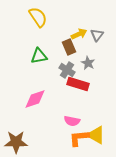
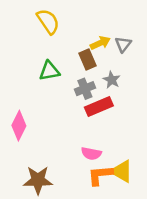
gray cross: (67, 70) -> (85, 89), turned 35
red rectangle: (78, 84) -> (99, 106), turned -40
pink diamond: (35, 99) -> (19, 126), moved, turned -45
brown star: (16, 142) -> (38, 180), moved

